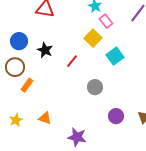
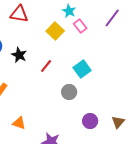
yellow square: (93, 38) -> (55, 31), moved
cyan square: (115, 56) -> (82, 69), moved

